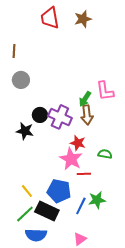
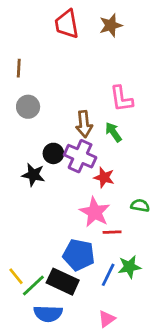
pink L-shape: (105, 91) -> (121, 99), moved
green arrow: (85, 99) -> (113, 132), turned 112
brown arrow: (87, 115) -> (84, 124), moved
red star: (78, 143) -> (104, 177), moved
yellow line: (27, 191) -> (16, 276), moved

